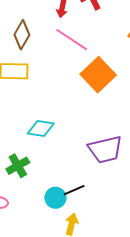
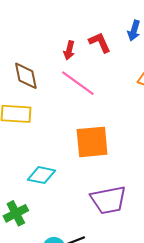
brown diamond: (22, 35) -> (26, 76), turned -44
orange square: (98, 75) -> (92, 142), moved, turned 36

